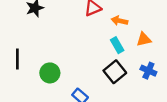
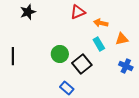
black square: (115, 72) -> (82, 64), moved
green circle: (50, 73) -> (60, 54), moved

